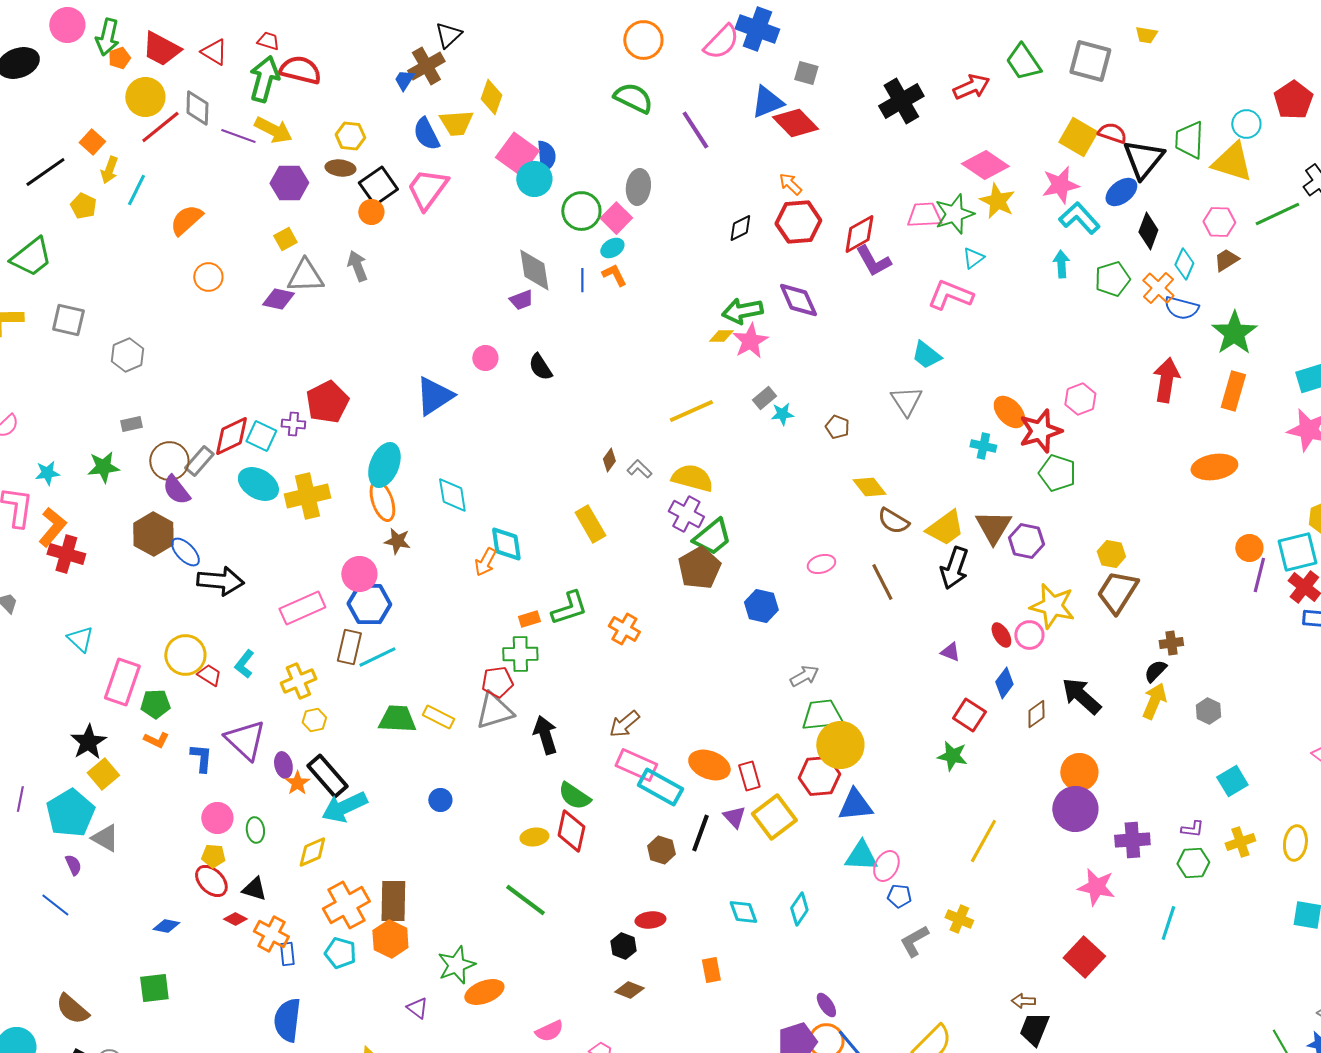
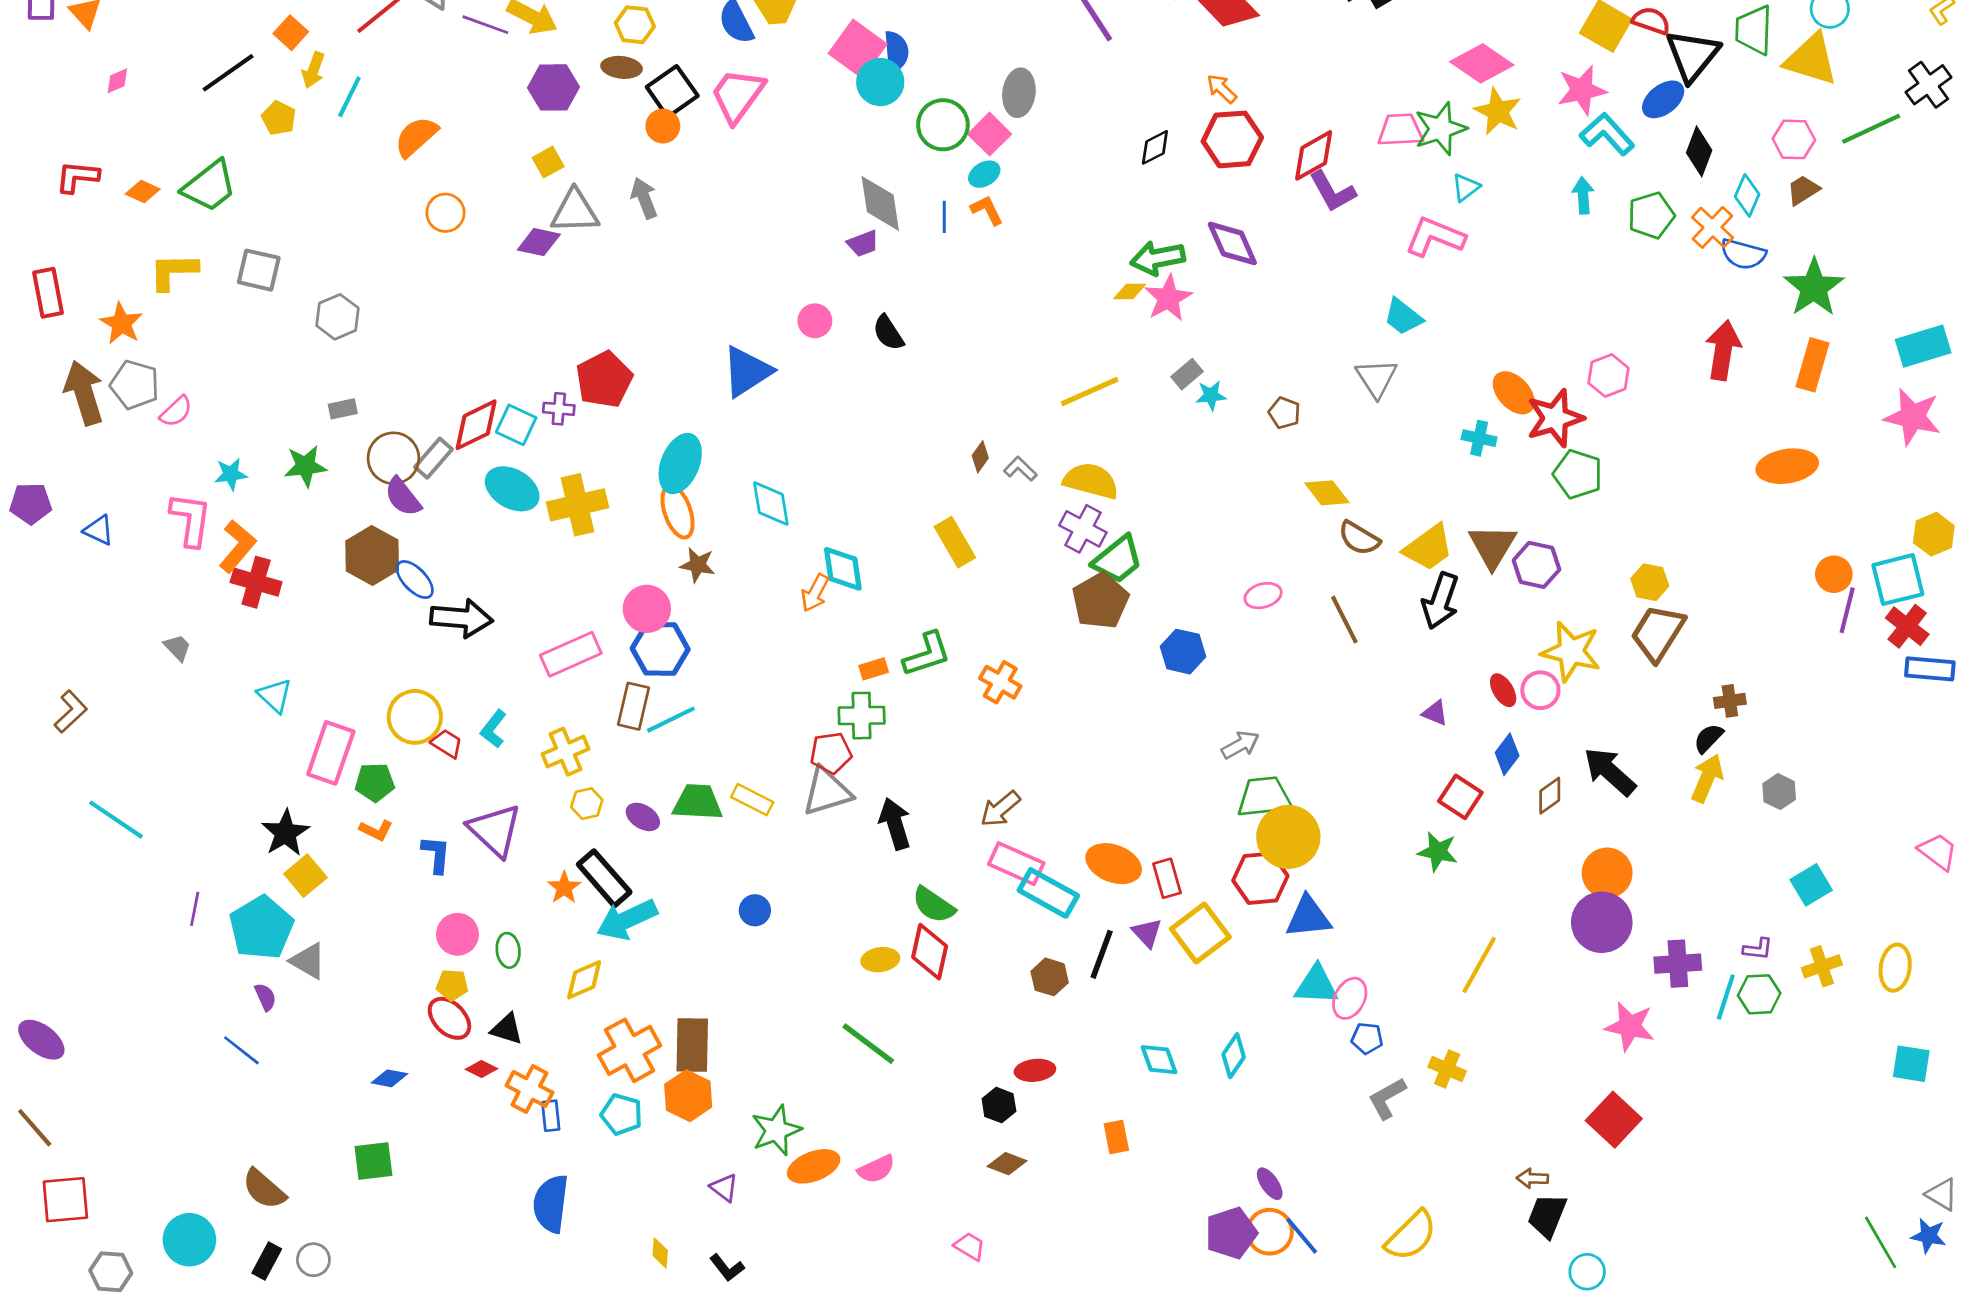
purple ellipse: (283, 765) -> (643, 817), moved, turned -45
cyan line: (1168, 923) -> (1726, 997), moved
pink semicircle: (549, 1031) -> (876, 1169), moved

